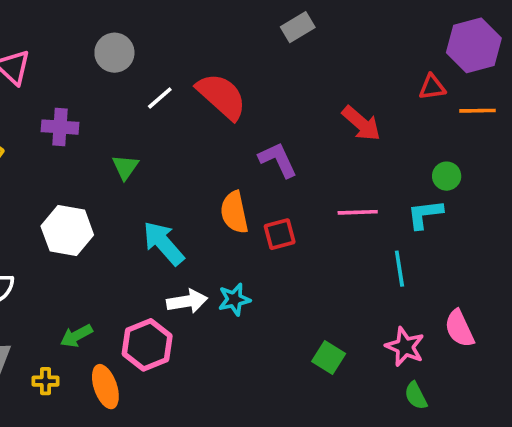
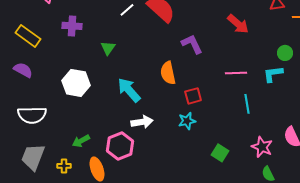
red square: (280, 234) -> (193, 96), moved
cyan line: (399, 269) -> (247, 104), moved
cyan star: (234, 299) -> (187, 121), moved

